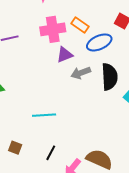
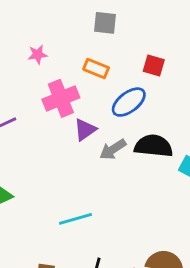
orange rectangle: (80, 25) -> (96, 68), moved
black semicircle: (110, 77) -> (154, 146), turned -68

